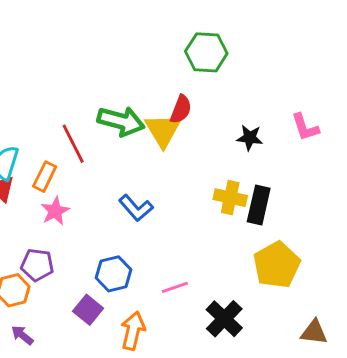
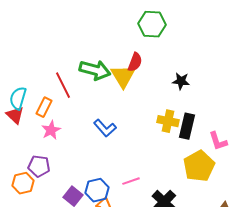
pink L-shape: (305, 127) -> (218, 141), moved
blue hexagon: (114, 274) -> (97, 190), moved

